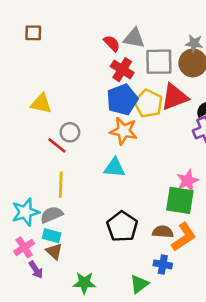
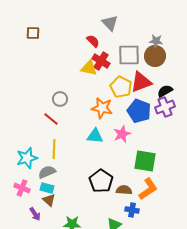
gray triangle: (134, 38) -> (110, 23), moved, turned 36
blue pentagon: (122, 100) -> (139, 111), moved, turned -30
yellow triangle: (41, 104) -> (89, 68), moved
gray circle: (70, 132) -> (60, 99), moved
pink star: (188, 181) -> (122, 134), moved
cyan star: (25, 212) -> (27, 158), moved
brown semicircle: (163, 232) -> (124, 190), moved
pink cross: (24, 247) -> (22, 188), moved, turned -35

